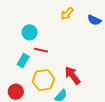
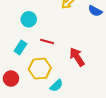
red line: (41, 50) -> (47, 41), moved
red arrow: (72, 75) -> (77, 57), moved

